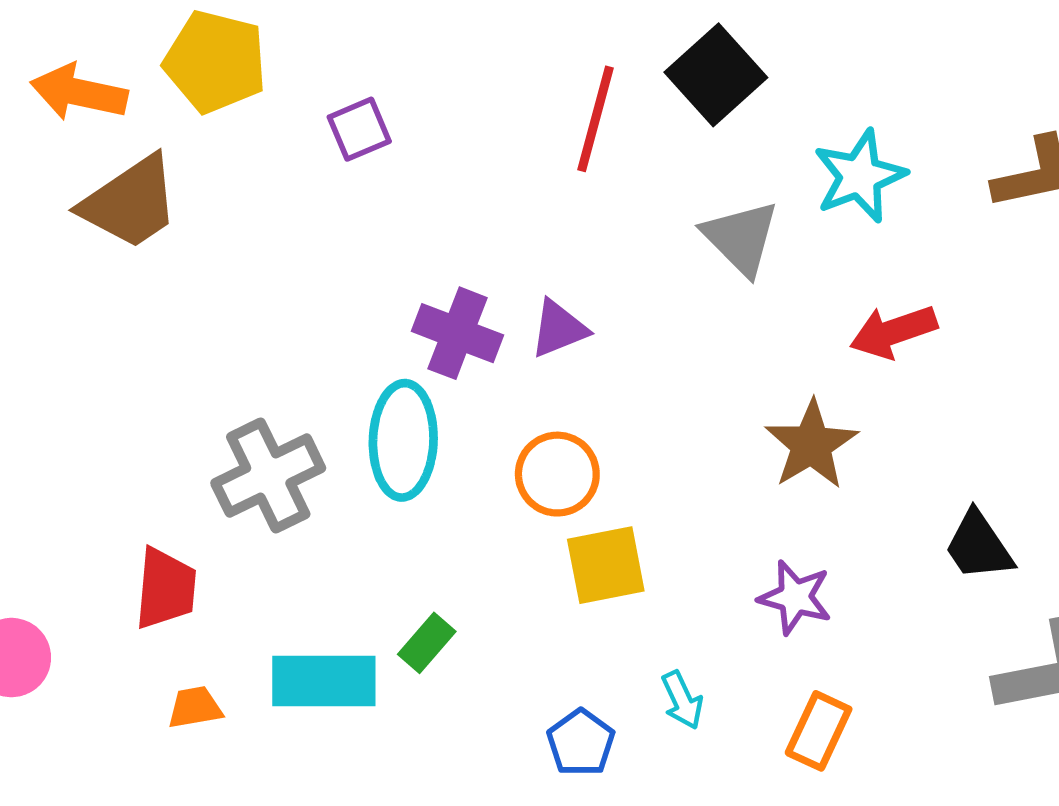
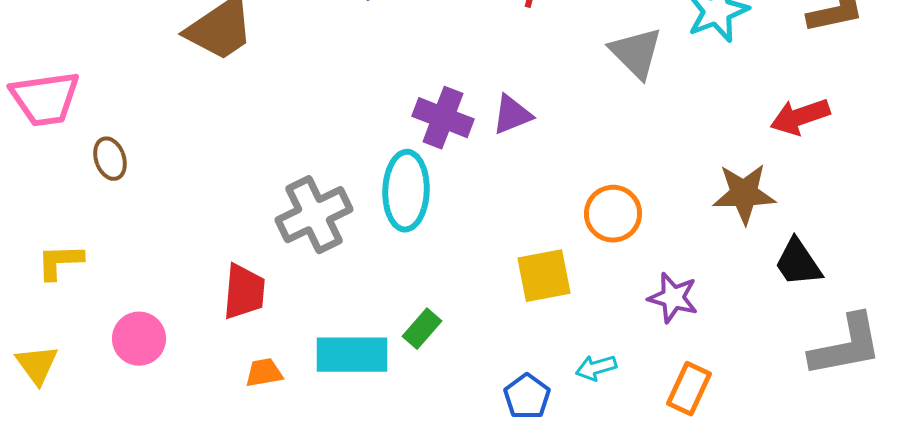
red arrow: (893, 332) -> (800, 117), moved
brown star: (811, 445) -> (744, 194), moved, turned 30
orange circle: (557, 474) -> (613, 214), moved
cyan arrow: (682, 700) -> (596, 368), turned 99

